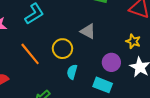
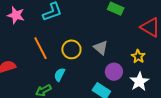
gray triangle: (88, 31) -> (101, 48), moved
cyan semicircle: (72, 72) -> (60, 75), moved

